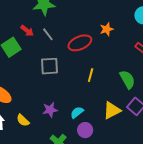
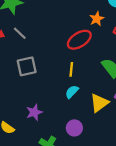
orange star: (107, 29) -> (97, 19), moved
red ellipse: (80, 43) -> (79, 40), moved
cyan semicircle: (77, 112) -> (72, 92), moved

